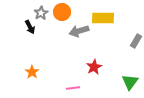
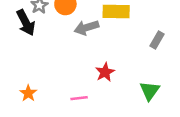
black arrow: (30, 27) -> (26, 23), size x1.5
orange star: (32, 72) -> (28, 93), moved

